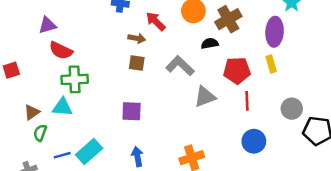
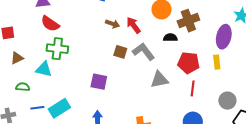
red arrow: (156, 21) -> (133, 25), moved
brown square: (137, 63) -> (120, 52), moved
brown triangle: (32, 112) -> (17, 58), moved
green semicircle: (40, 133) -> (23, 87), turned 64

